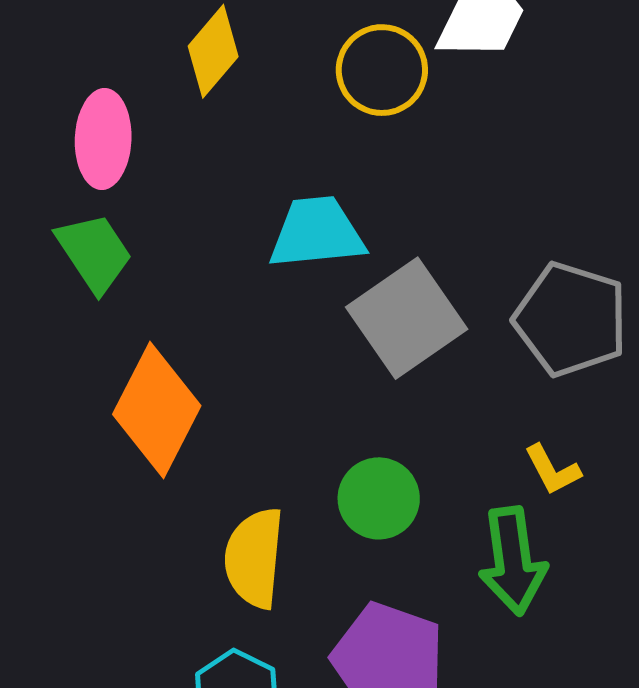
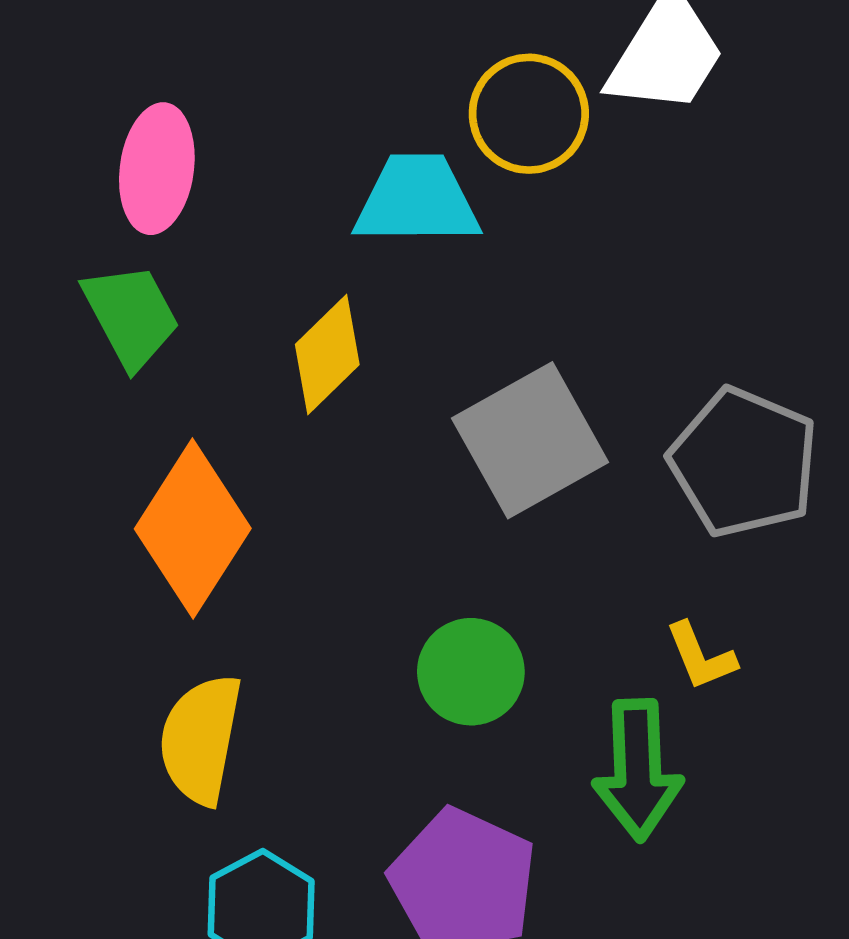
yellow diamond: (213, 51) -> (327, 355), moved
cyan trapezoid: (317, 233) -> (417, 200), moved
yellow semicircle: (254, 558) -> (201, 739), moved

